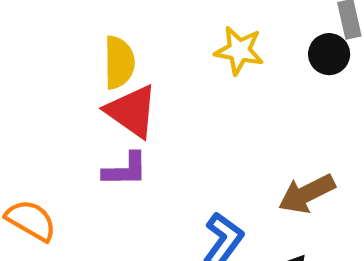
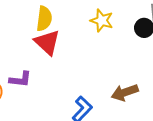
purple L-shape: (125, 170) -> (20, 79), moved

